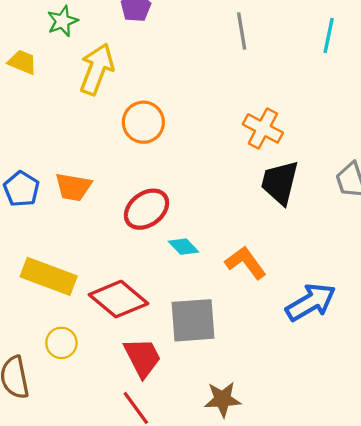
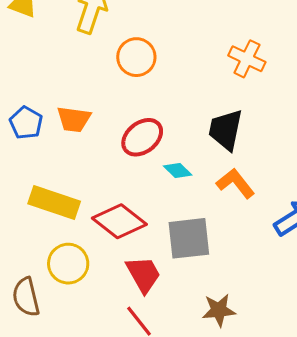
black trapezoid: (280, 183) -> (226, 130), moved
yellow circle: (61, 343) -> (68, 264), size x1.4

